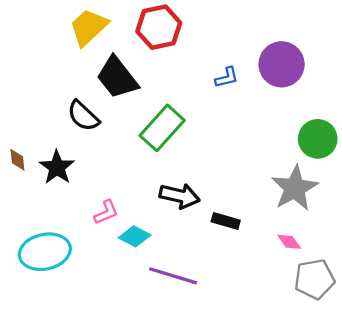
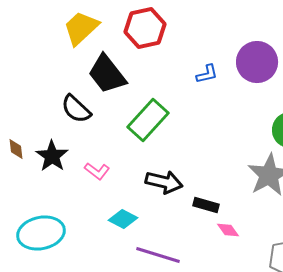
pink L-shape: (106, 212) -> (97, 171), moved, turned 60
pink diamond: (289, 242) -> (228, 230), moved

